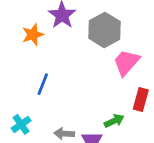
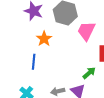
orange star: (33, 35) -> (44, 39), moved

